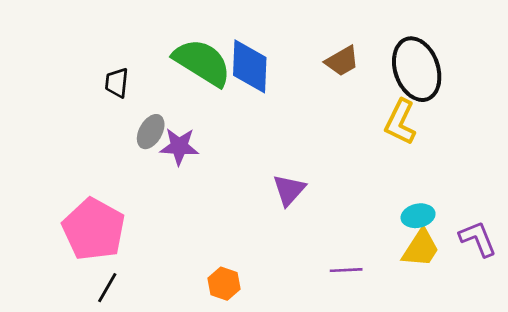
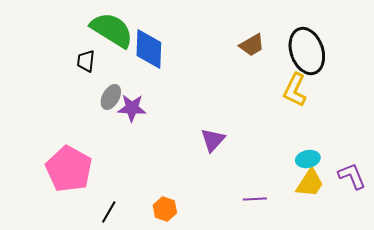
green semicircle: (202, 62) -> (112, 30), moved
blue diamond: (250, 66) -> (149, 49), moved
black line: (107, 288) -> (109, 212), moved

